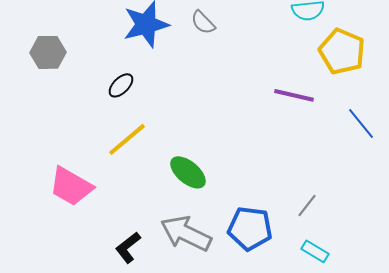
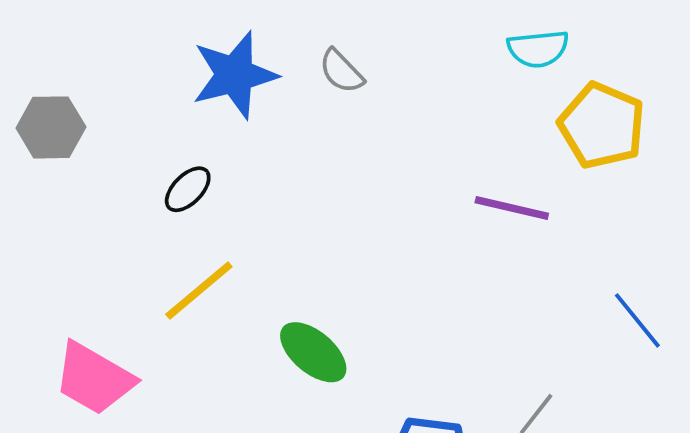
blue line: (361, 123) -> (637, 320), moved

